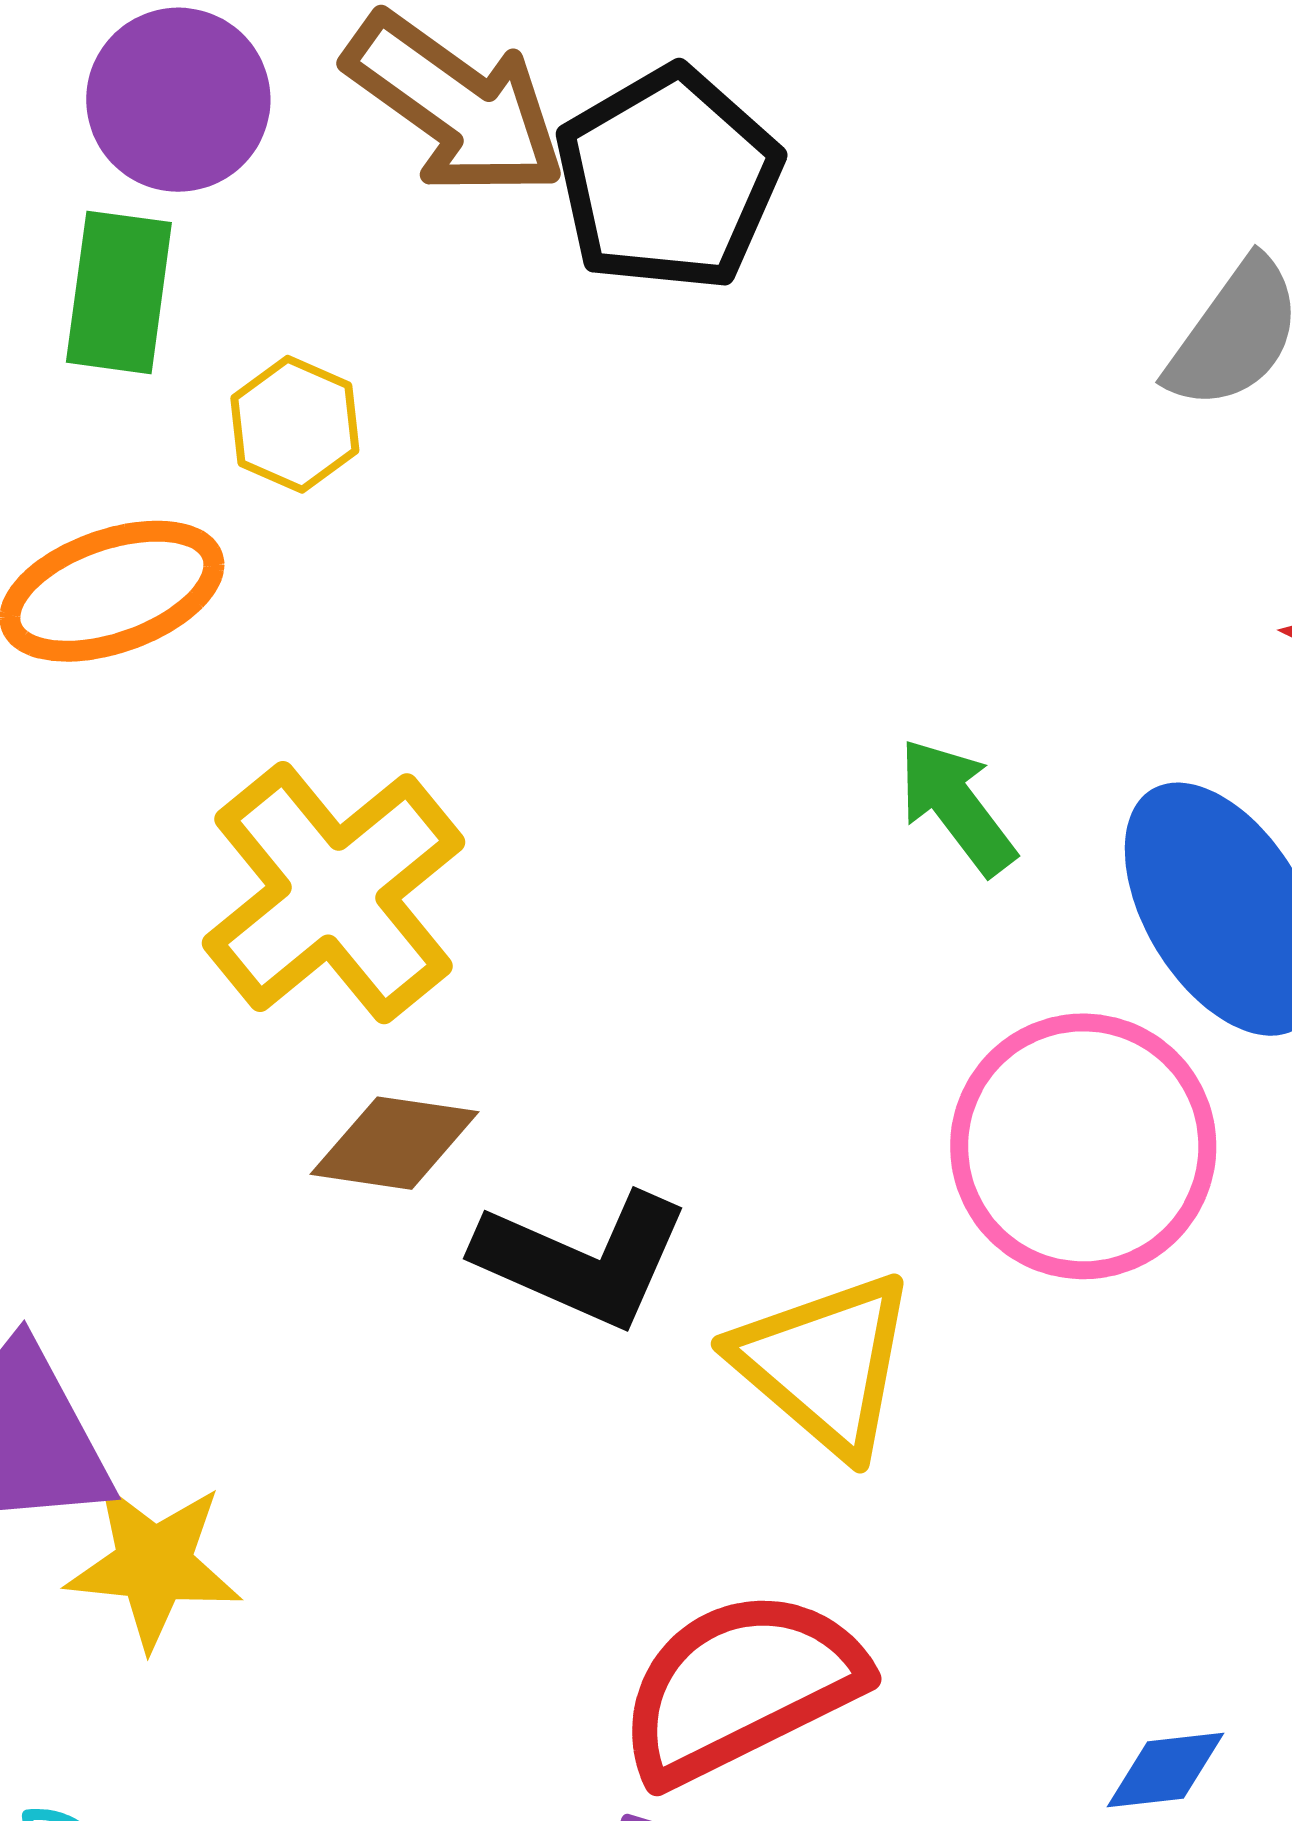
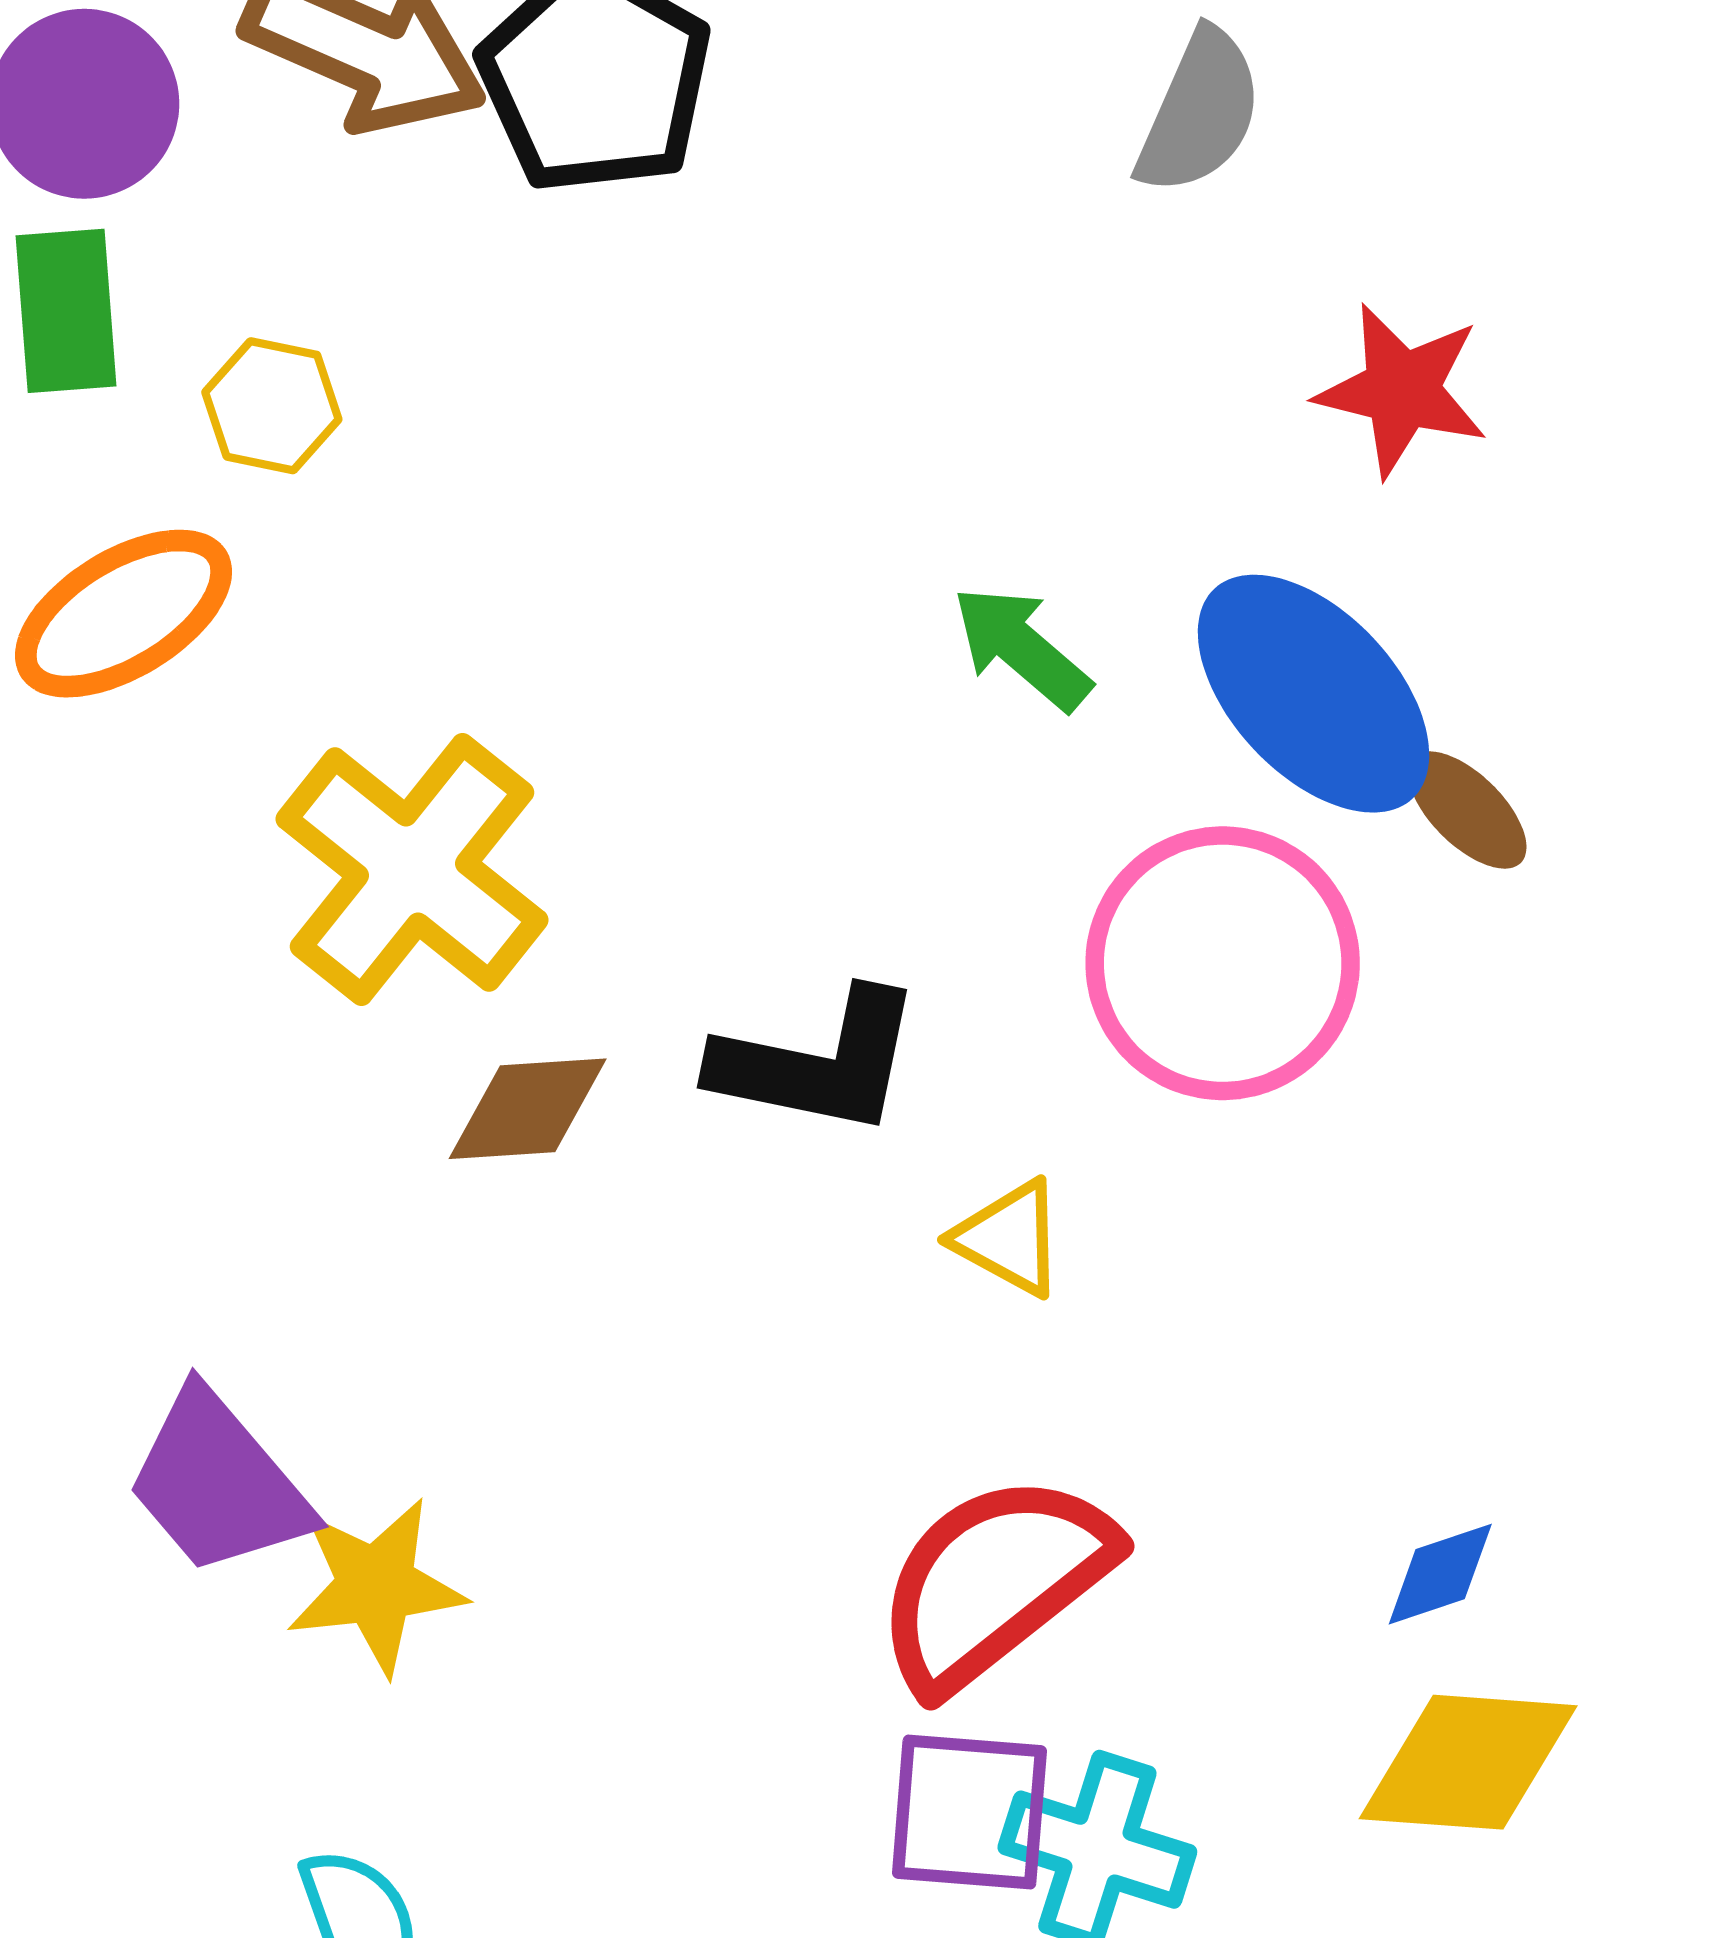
black L-shape: (583, 1259) -> (818, 1063), moved
yellow triangle: (825, 1364) -> (1009, 1238), size x0.6

